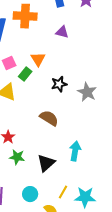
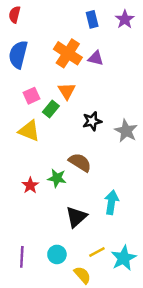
orange cross: (25, 16) -> (68, 53), moved, turned 30
green star: (17, 157) -> (57, 178), moved
yellow line: (63, 192) -> (97, 252), turned 32
cyan star: (85, 197) -> (124, 258), turned -30

